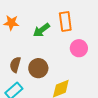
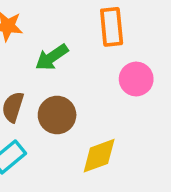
green arrow: (41, 30) -> (52, 57), moved

